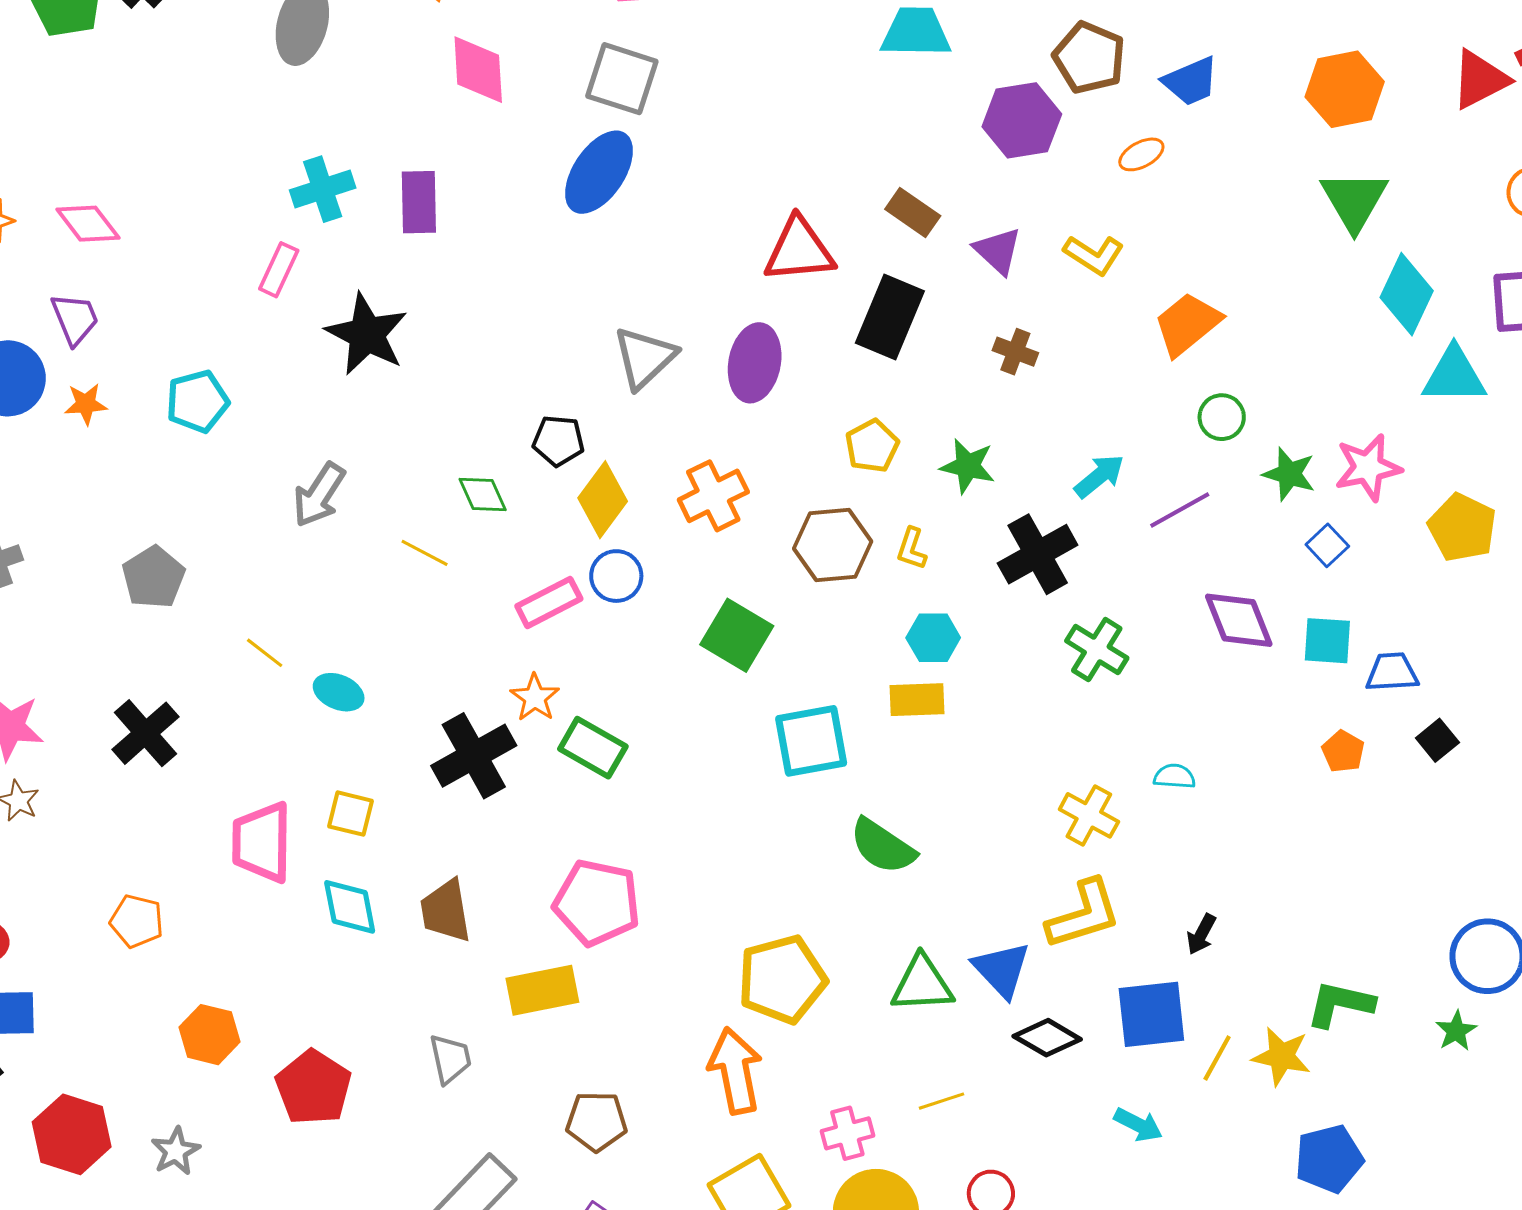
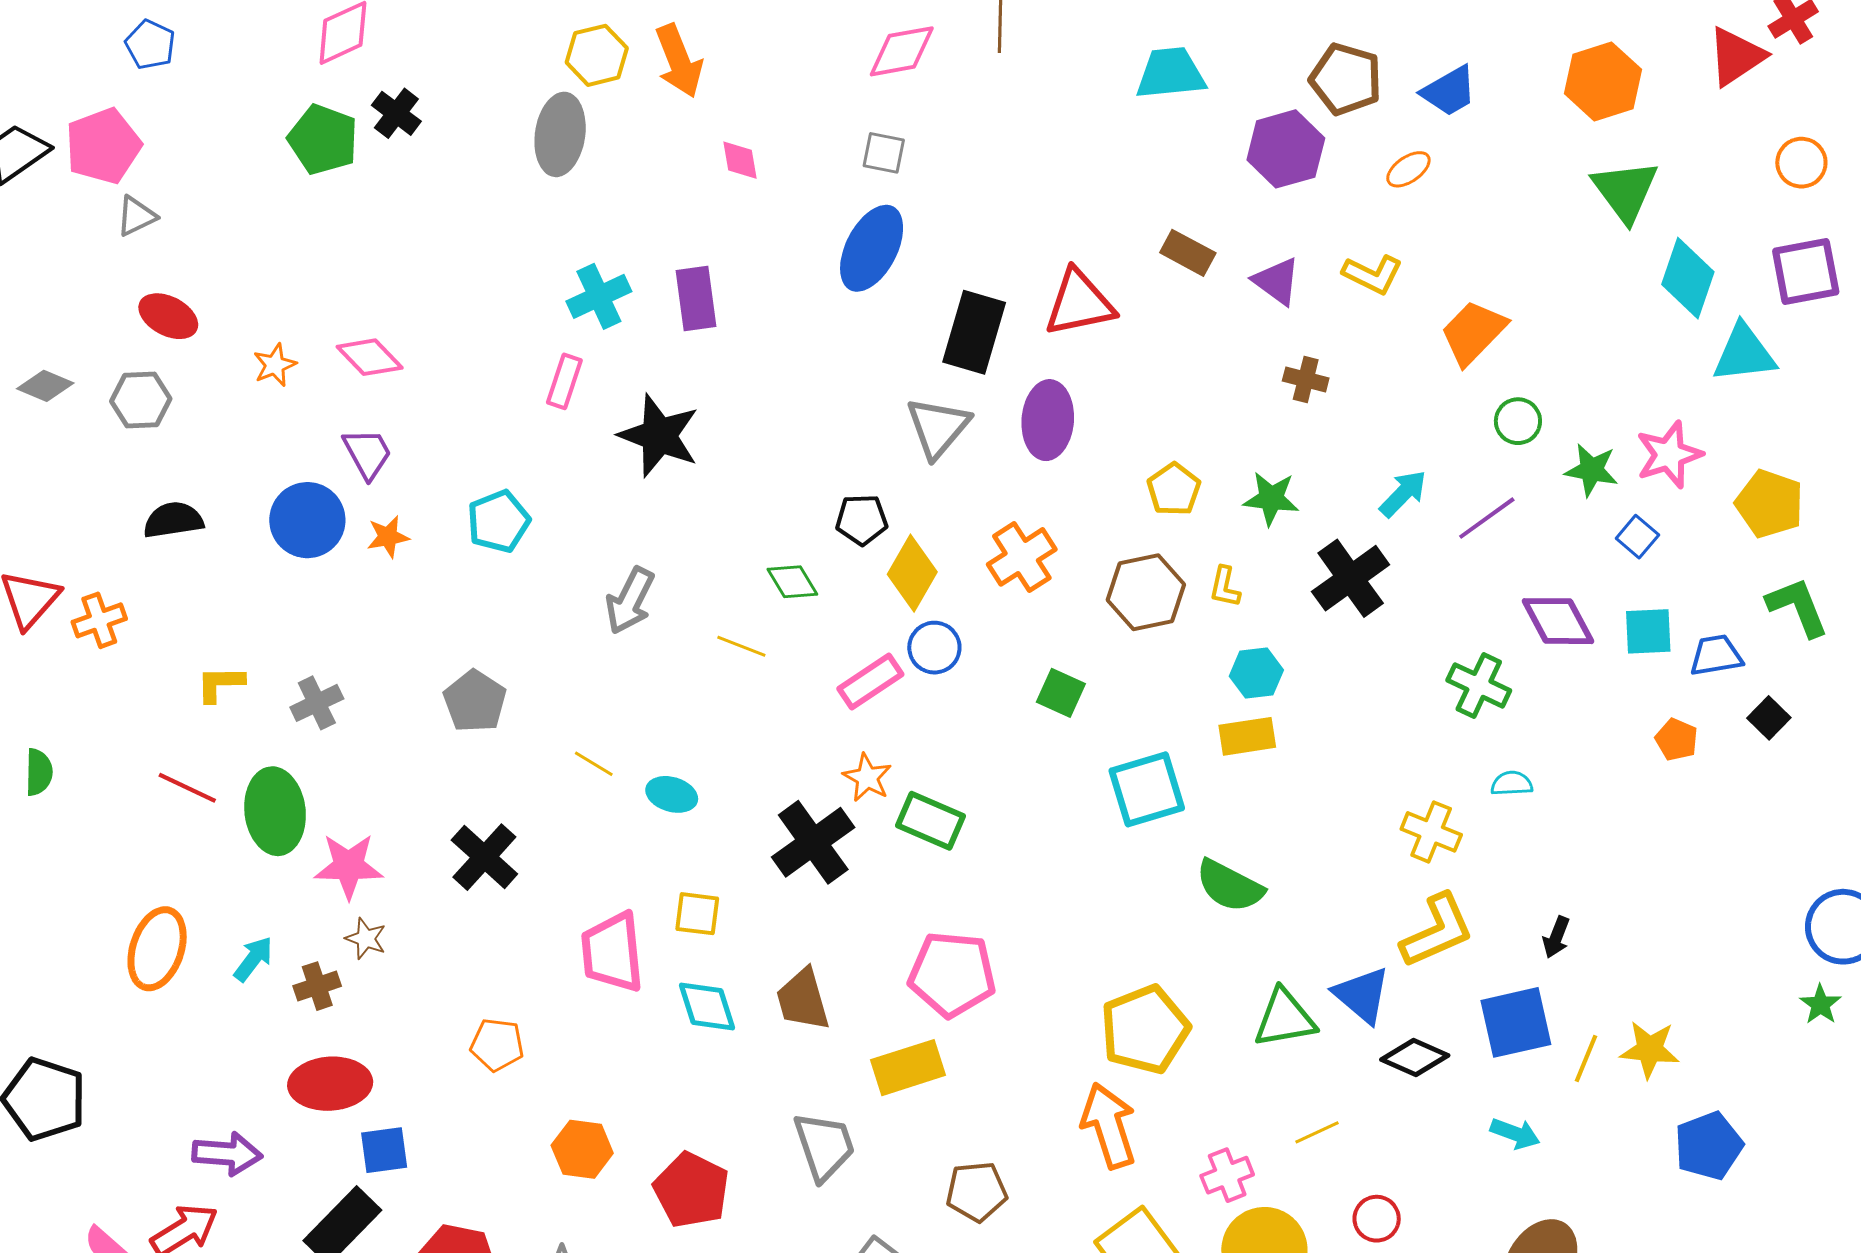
pink diamond: (478, 70) -> (740, 160), size x0.6
gray square: (622, 79) -> (884, 153), size x0.6
black rectangle: (890, 317) -> (974, 332), moved
green square: (737, 635) -> (1061, 693), size x0.7
green cross: (1097, 649) -> (1479, 685), moved
green L-shape: (1340, 1004) -> (1798, 607), moved, turned 62
gray trapezoid: (450, 1059) -> (824, 1146), size x1.4

